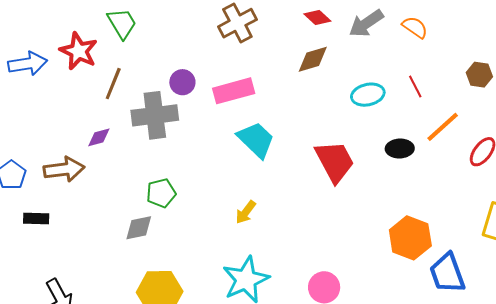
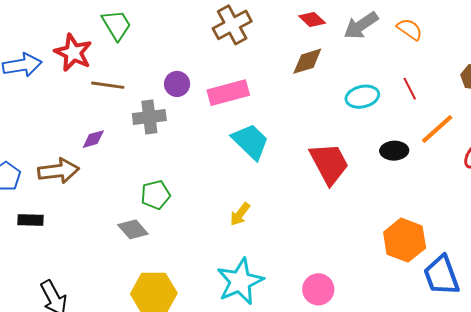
brown line: (113, 84) -> (108, 85), turned 76
gray cross: (155, 115) -> (149, 117), size x0.7
gray diamond: (139, 228) -> (133, 229), turned 60

